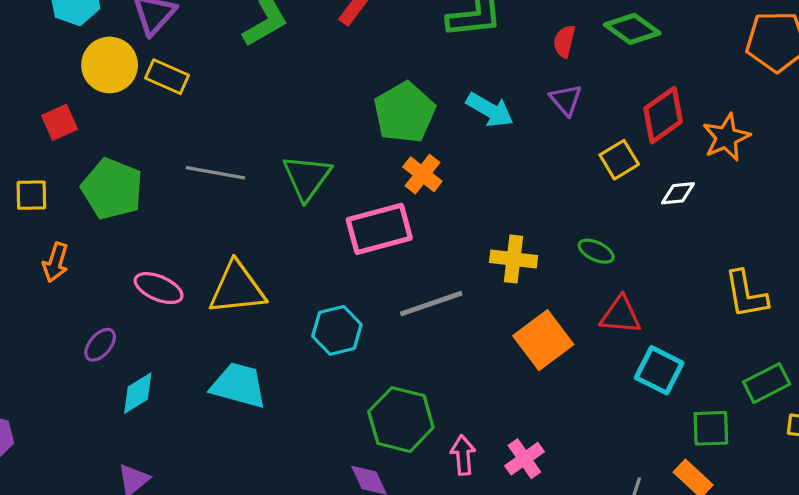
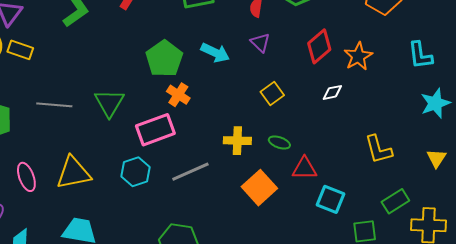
yellow square: (619, 160) -> (272, 94), moved
green ellipse: (596, 251) -> (279, 143), moved
pink ellipse: (159, 288) -> (26, 177), turned 52
cyan hexagon: (337, 330) -> (135, 172), moved

